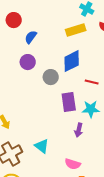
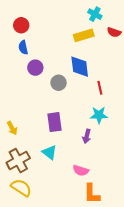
blue semicircle: (31, 37) -> (23, 47), moved, turned -48
blue diamond: (72, 61) -> (80, 67), turned -70
red line: (92, 82) -> (100, 88), turned 64
purple rectangle: (69, 102) -> (54, 122), moved

